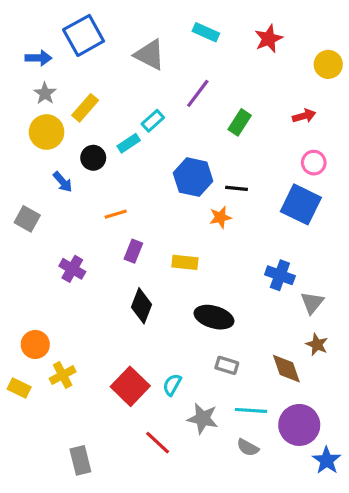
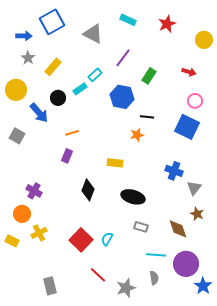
red arrow: (304, 116) -> (189, 72), turned 32
yellow circle: (47, 132) -> (16, 90), moved
blue hexagon: (193, 177) -> (122, 97), moved
blue arrow: (63, 182) -> (39, 113), size x1.5
purple rectangle: (133, 251) -> (67, 156), moved
purple cross: (72, 269) -> (34, 191), moved
gray star: (203, 419) -> (126, 288), moved, turned -30
gray semicircle: (248, 448) -> (154, 278), turned -128

